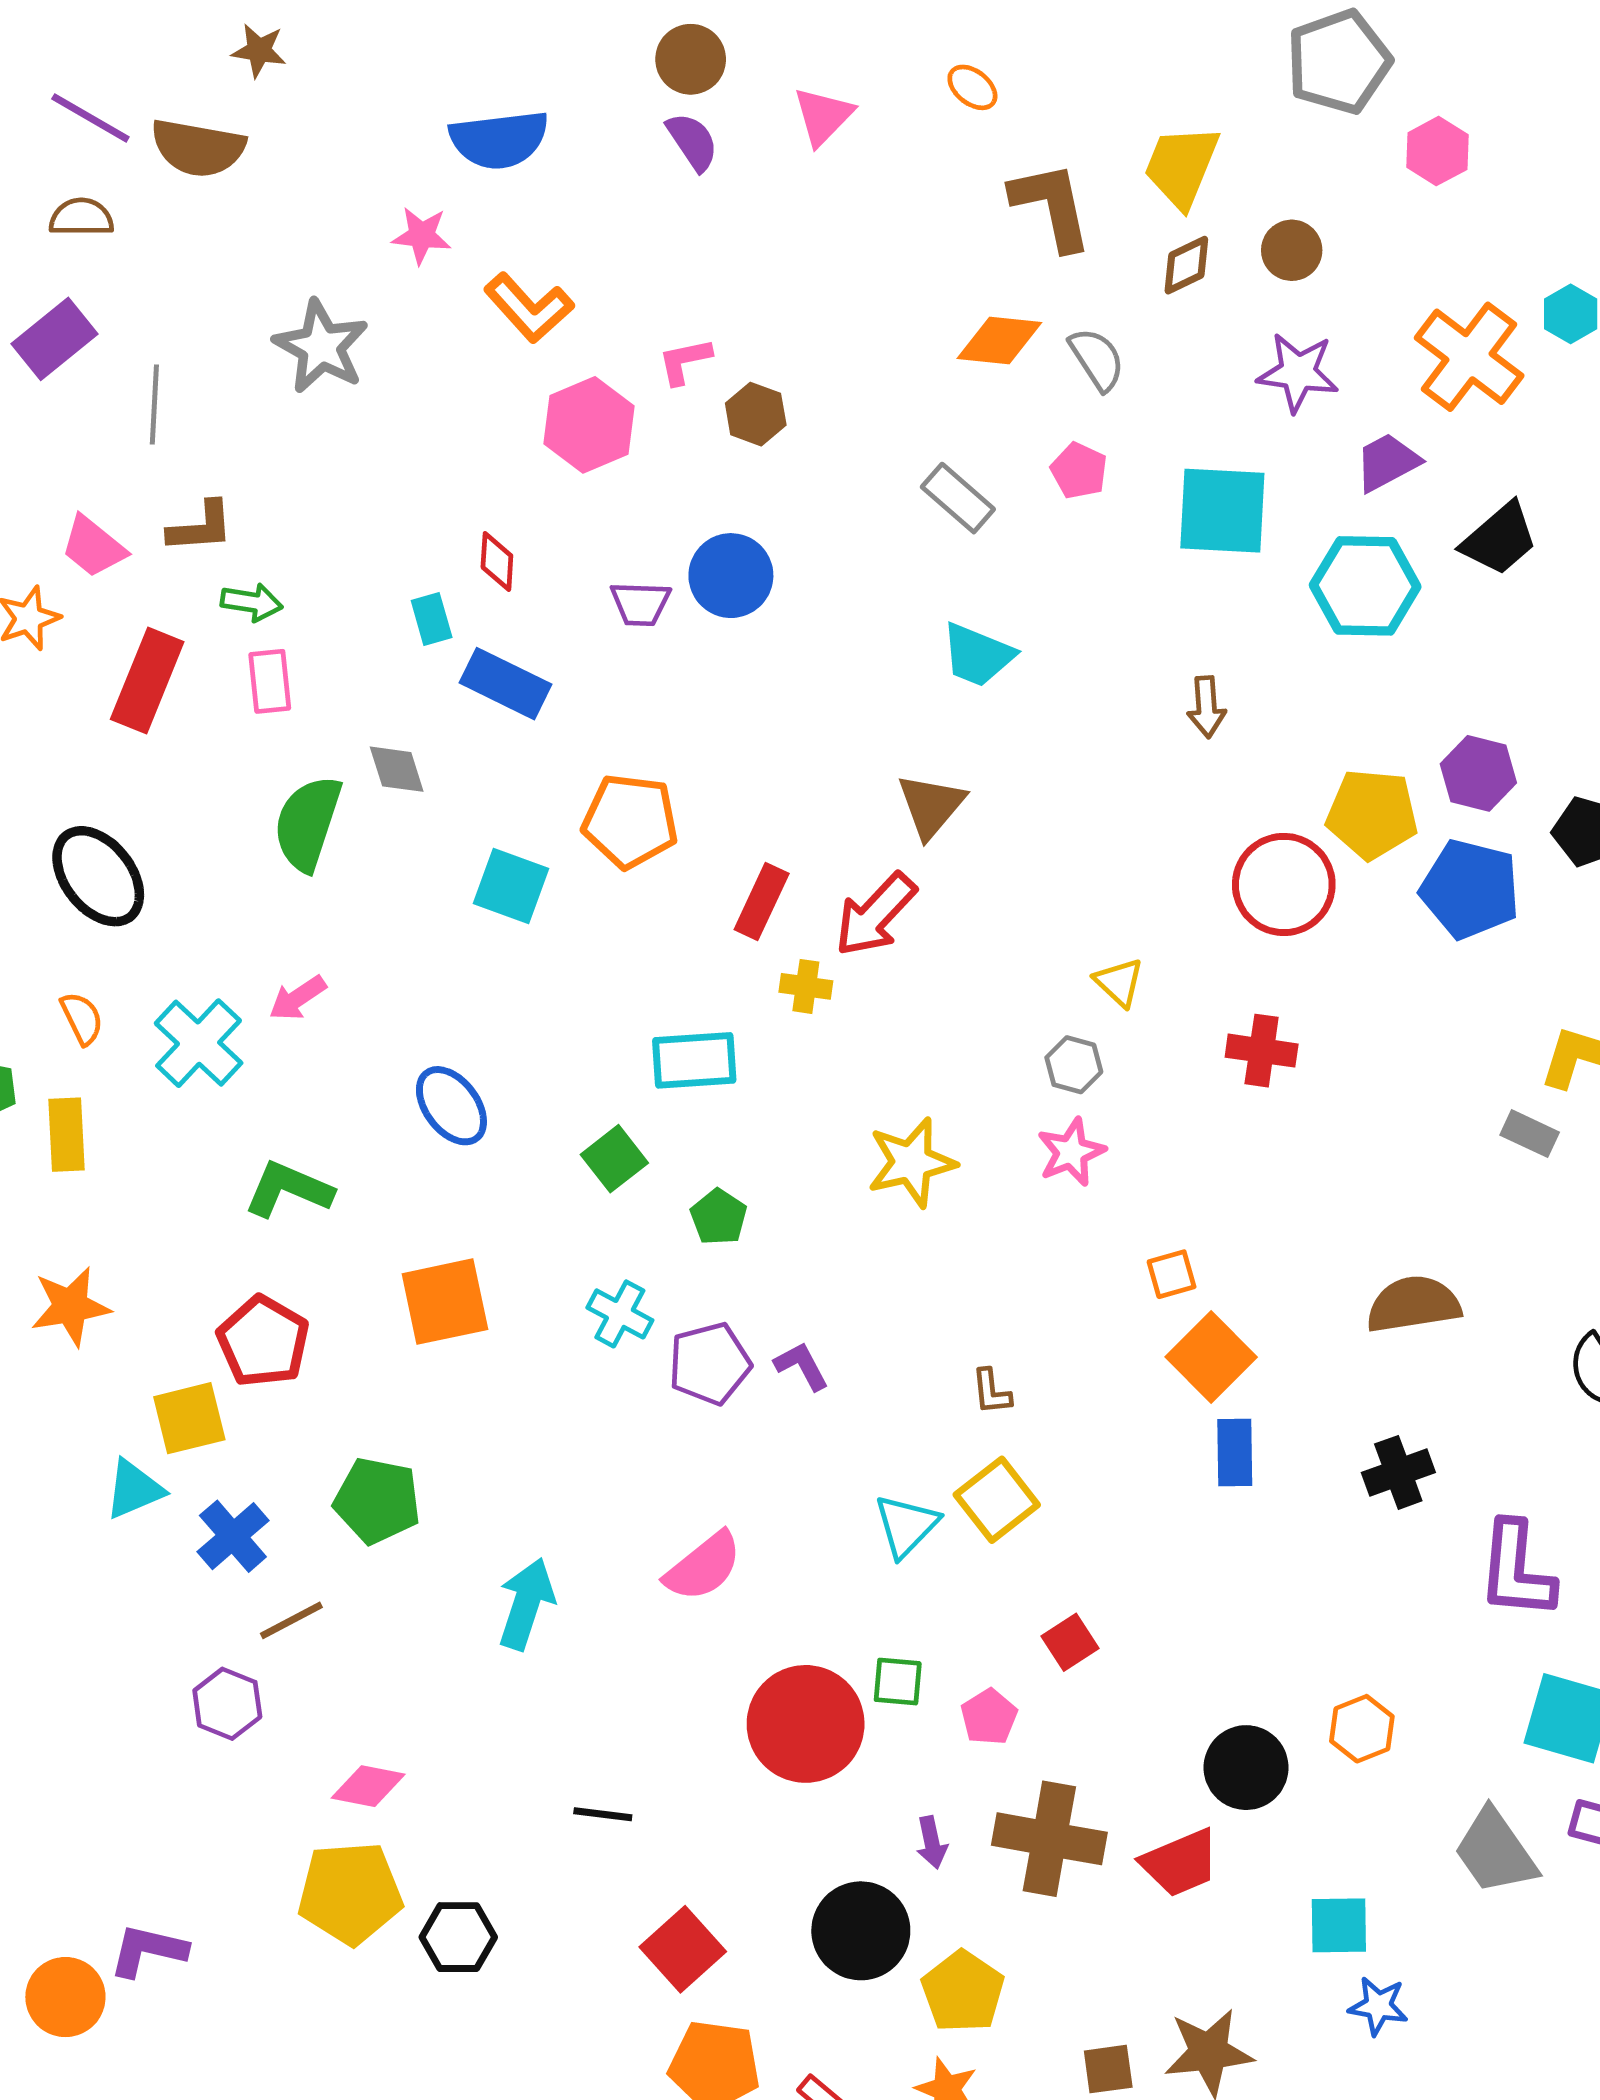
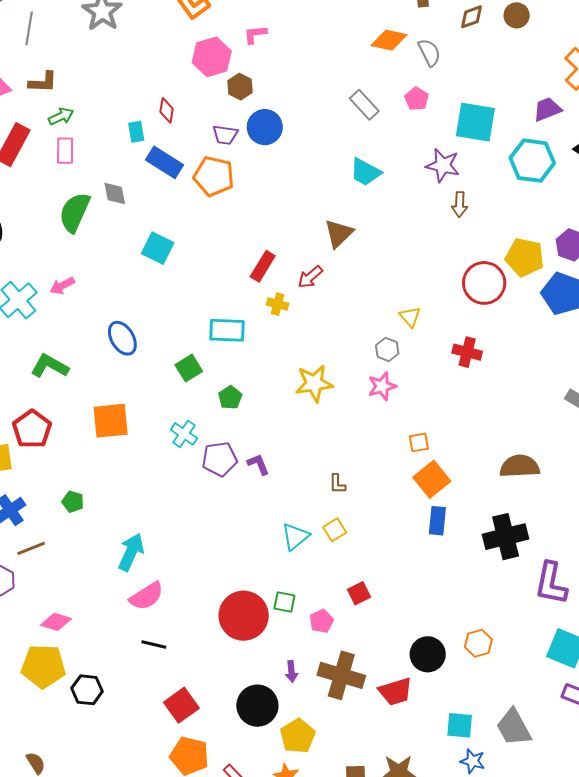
purple star: (1298, 372) -> (443, 165), moved
brown hexagon: (756, 414) -> (240, 87), moved
green arrow: (252, 602) -> (61, 116), turned -40
orange pentagon: (630, 821) -> (214, 176), moved
red arrow: (875, 915) -> (310, 277), size x0.7
black cross: (1398, 1472) -> (506, 537), size x1.5
yellow square: (997, 1500) -> (335, 530), size x0.7
green pentagon: (377, 1501) -> (73, 502), size x0.6
pink semicircle: (703, 1567) -> (147, 596), moved
gray trapezoid: (1495, 1852) -> (514, 727), moved

